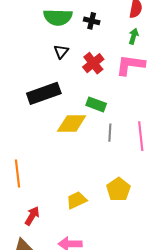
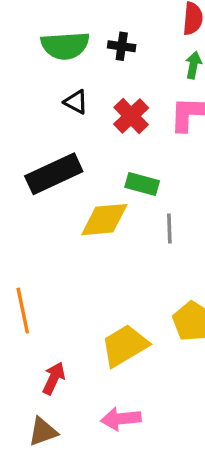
black triangle: (61, 52) -> (76, 102), turned -35
yellow trapezoid: (77, 200) -> (125, 346), size x1.4

